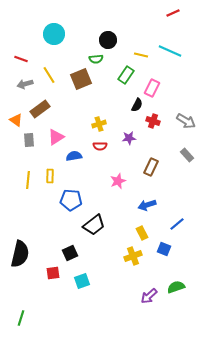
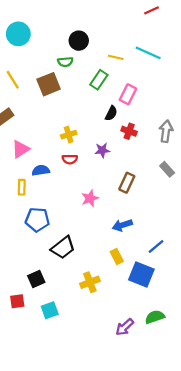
gray arrow: (186, 121) -> (166, 131), turned -114
yellow rectangle: (50, 176) -> (22, 187), moved
blue square: (164, 249) -> (141, 274), size x1.6
yellow cross: (133, 256) -> (90, 282), moved

